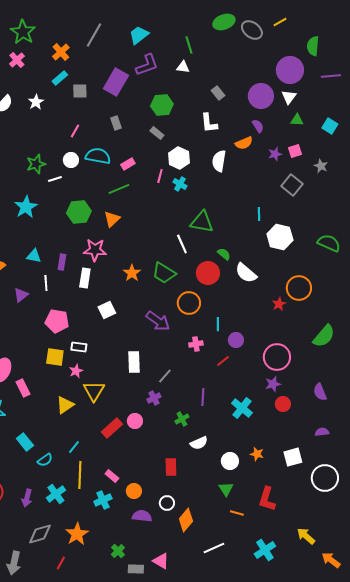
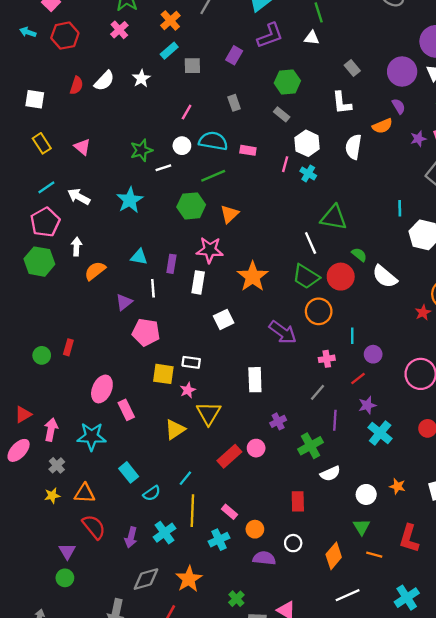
purple rectangle: (116, 82) -> (234, 55), size x0.6
pink rectangle: (128, 164) -> (248, 150), turned 40
green line: (119, 189) -> (213, 176), moved
orange star: (132, 273) -> (253, 277), size x1.5
green trapezoid: (164, 273) -> (306, 277), moved
pink pentagon: (57, 321) -> (146, 332), moved
gray line: (165, 376) -> (317, 392), moved
purple star: (273, 384) -> (367, 405), moved
green cross: (182, 419) -> (311, 446), size x1.5
orange diamond: (186, 520) -> (334, 556), moved

